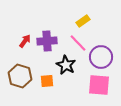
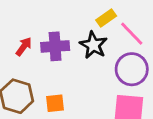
pink line: (78, 43) -> (132, 34), moved
black star: (66, 65) -> (93, 45), moved

